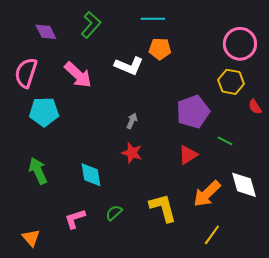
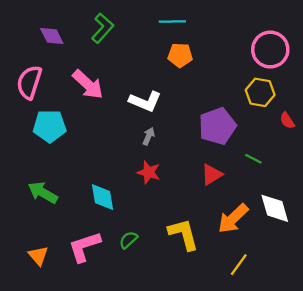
white L-shape: (129, 66) -> (145, 101), moved
green arrow: (38, 171) -> (43, 193), turned -36
pink L-shape: (75, 219) -> (84, 247), size x1.4
orange triangle: (31, 238) -> (38, 256), moved

